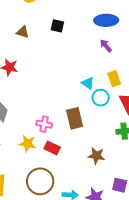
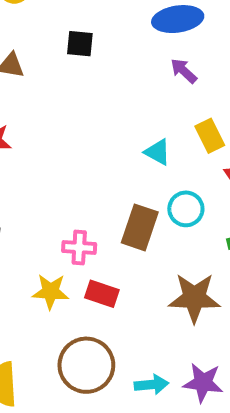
cyan circle: (101, 98) -> (186, 209), moved
brown rectangle: (75, 118) -> (140, 227), turned 40
brown star: (96, 156) -> (194, 298), size x1.4

